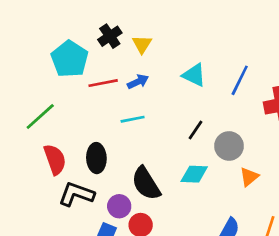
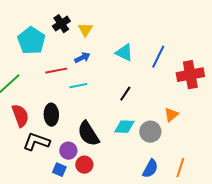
red line: (103, 83) -> (56, 71), moved
gray circle: (229, 146) -> (150, 132), moved
orange triangle: (249, 177) -> (171, 115), moved

